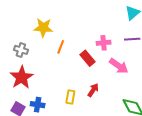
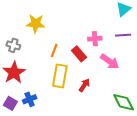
orange line: (61, 47) -> (54, 51), moved
yellow rectangle: (70, 97) -> (60, 76), moved, size x1.6
blue cross: (38, 105) -> (30, 99), turned -32

